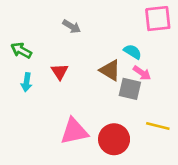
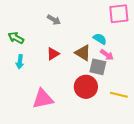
red triangle: (60, 72) -> (53, 54), moved, turned 32
pink triangle: (74, 131) -> (43, 99), moved
red circle: (114, 139) -> (86, 87), moved

